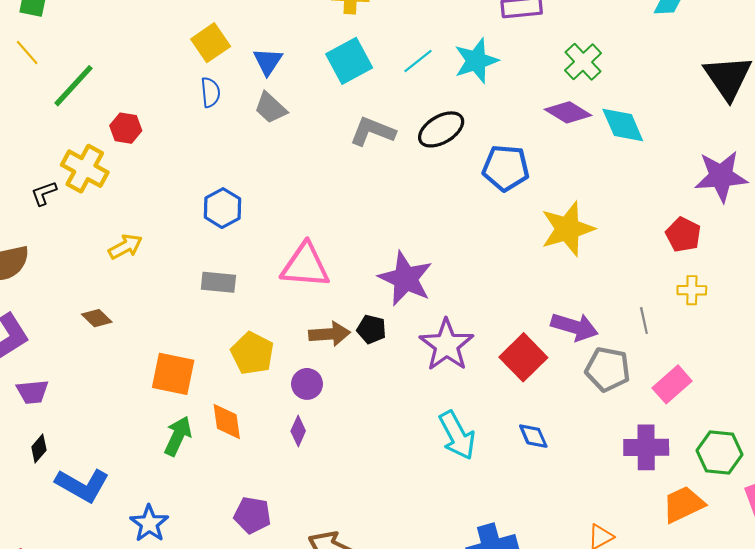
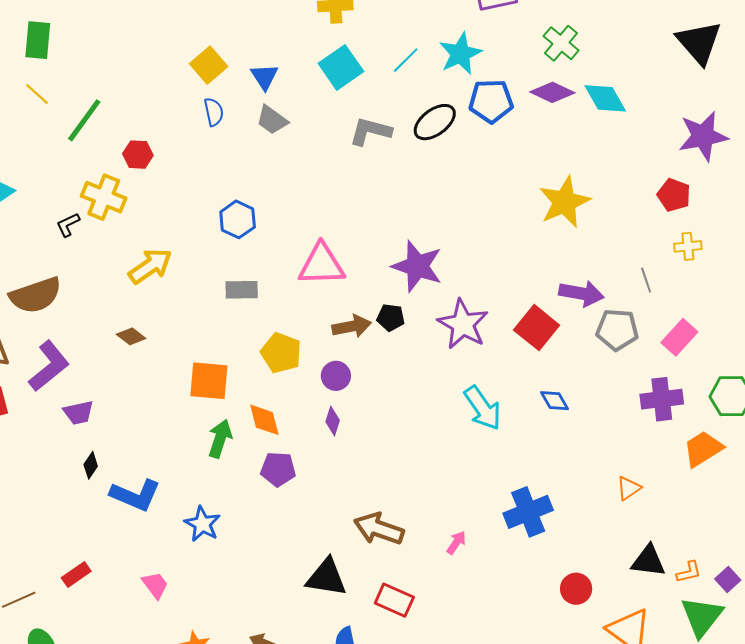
blue pentagon: (506, 168) -> (491, 101), moved
yellow arrow: (125, 247) -> (150, 266), size x1.4
purple pentagon: (252, 515) -> (278, 469), moved

